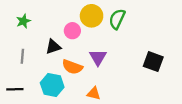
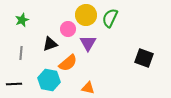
purple triangle: (98, 57) -> (88, 43), moved
orange semicircle: (72, 67) -> (68, 63), turned -60

